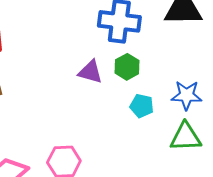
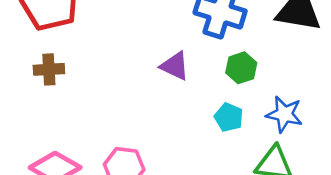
green hexagon: (127, 67) -> (241, 68), moved

